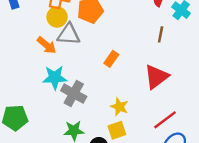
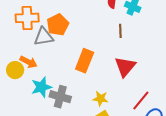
yellow circle: (57, 17) -> (15, 70), moved
gray triangle: (69, 34) -> (44, 37), moved
orange rectangle: (111, 59) -> (85, 61), size x1.6

